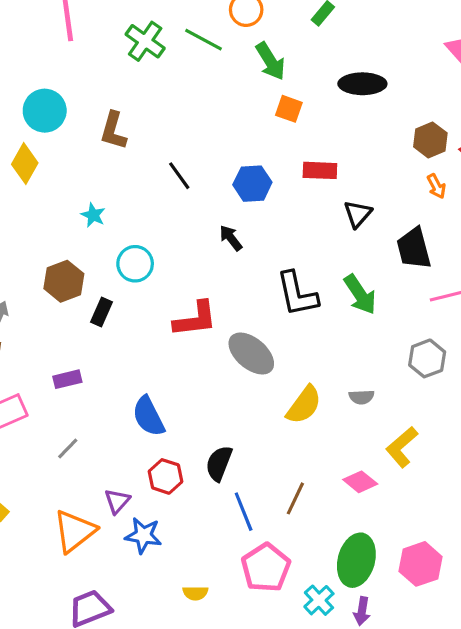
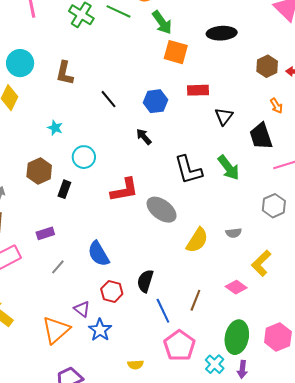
orange square: (289, 109) -> (176, 52), size x1.4
orange arrow: (436, 186) -> (276, 106), moved
gray line: (68, 449) -> (58, 267), moved
purple triangle: (117, 501) -> (82, 309), turned -30
blue star: (143, 535) -> (100, 330), turned 30

